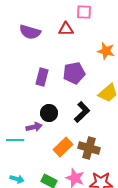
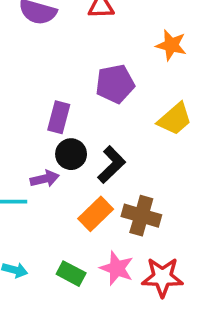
purple rectangle: (42, 77) -> (59, 117), moved
black L-shape: (82, 112) -> (111, 165), moved

